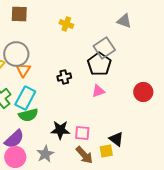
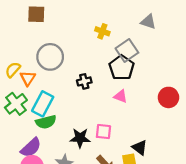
yellow cross: (66, 24) -> (102, 31), moved
gray circle: (16, 54) -> (50, 57), moved
orange triangle: (23, 70) -> (28, 78), moved
pink triangle: (98, 91) -> (121, 96), turned 40
pink square: (82, 133) -> (103, 132), moved

